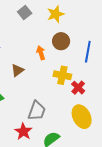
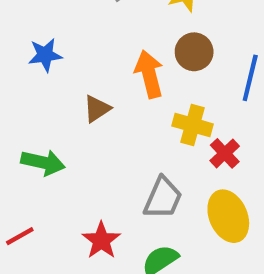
orange arrow: (41, 53) -> (149, 74), size x1.5
gray trapezoid: (37, 111) -> (163, 198), moved

